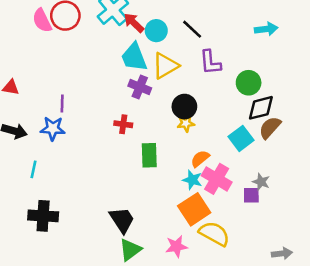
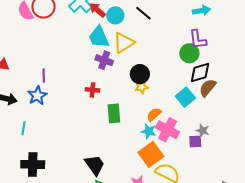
purple L-shape: (210, 62) -> (198, 39), moved
blue star: (53, 128) -> (37, 96), turned -30

